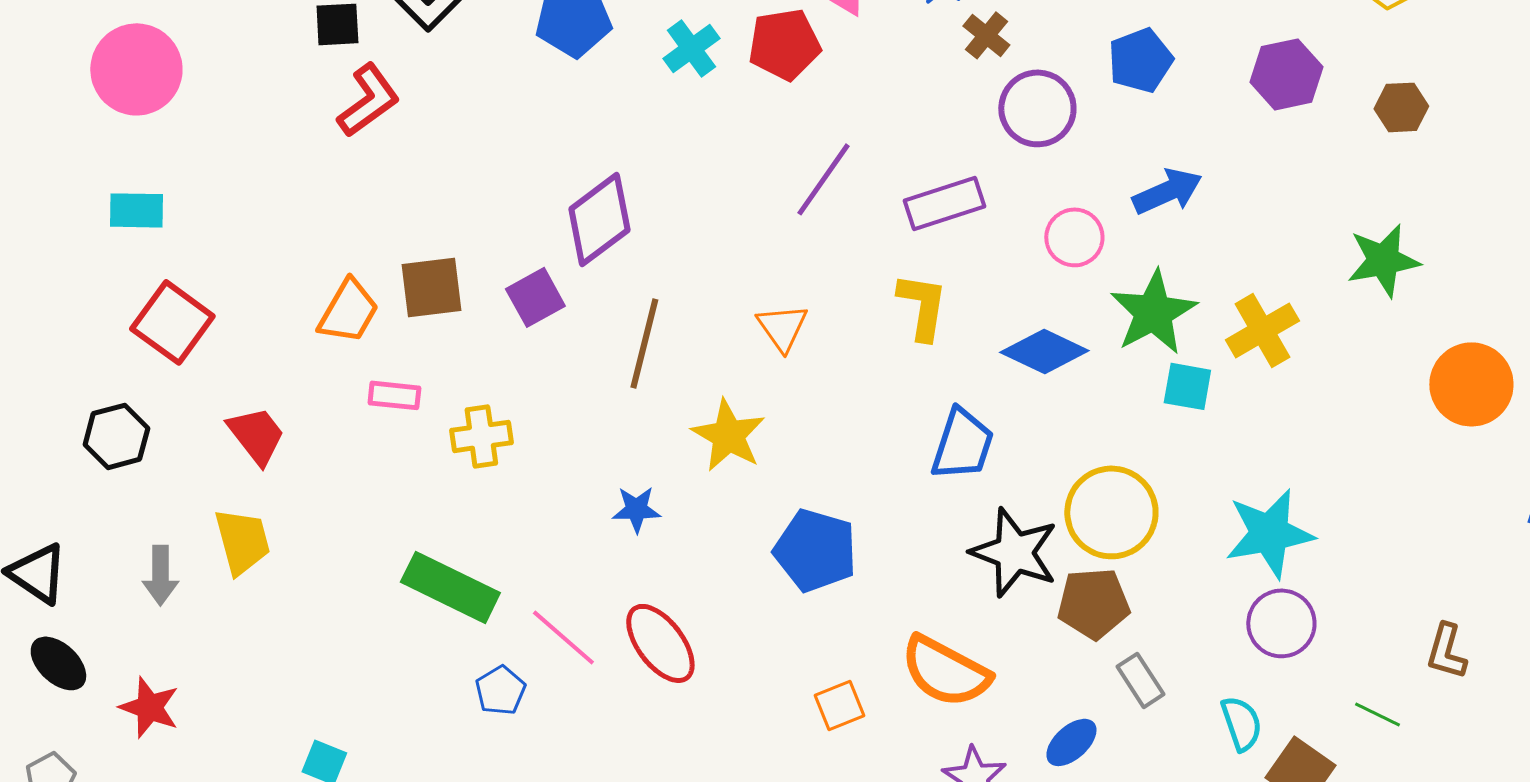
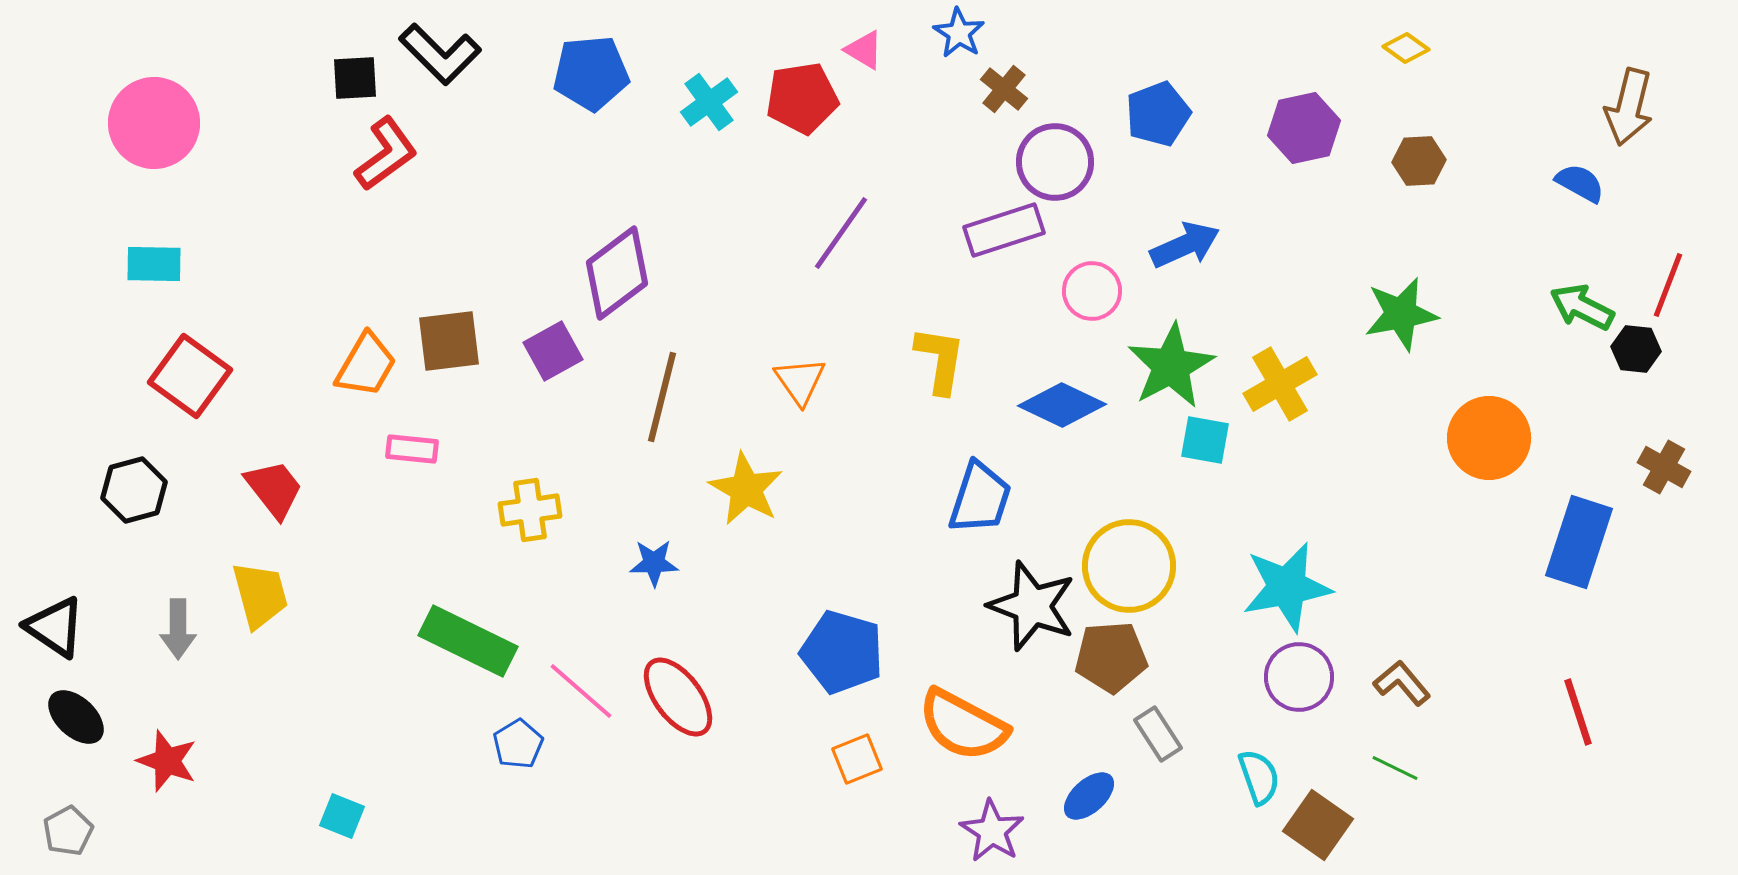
purple rectangle: (944, 203) -> (1004, 230), moved
yellow cross: (481, 436) -> (530, 510), moved
blue pentagon: (815, 550) -> (842, 652), moved
brown L-shape: (1446, 651) -> (1402, 683), moved, turned 124

